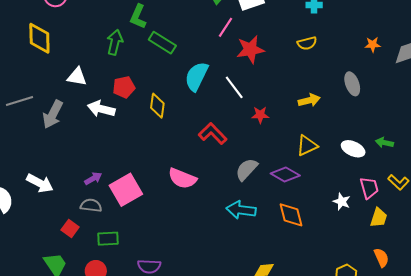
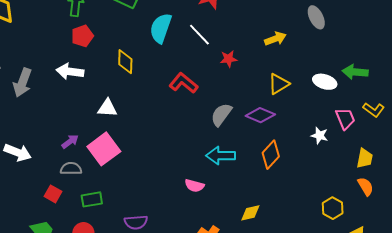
white triangle: (77, 77) -> (107, 108), moved
red pentagon: (124, 87) -> (82, 36), moved
green arrow: (384, 143) -> (355, 72), size x1.4
pink semicircle: (182, 178) -> (194, 186), moved, size x0.7
orange diamond: (291, 215) -> (271, 155), turned 64
yellow trapezoid: (379, 218) -> (365, 158), moved

